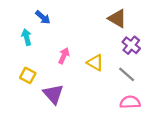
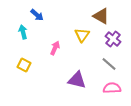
yellow triangle: (95, 63) -> (82, 35), moved, turned 35
purple triangle: (53, 94) -> (77, 80), moved, turned -36

